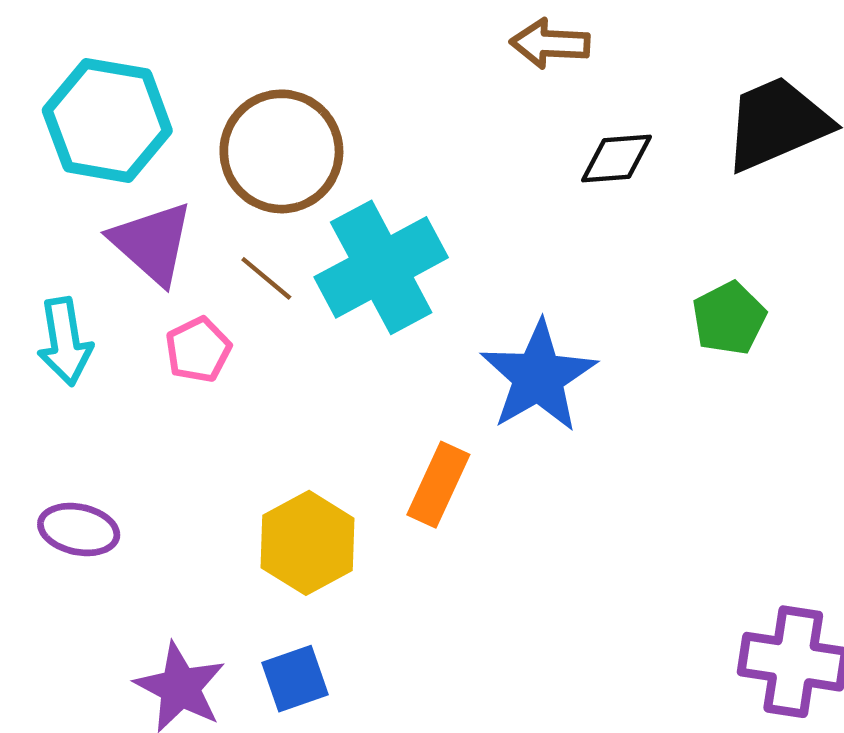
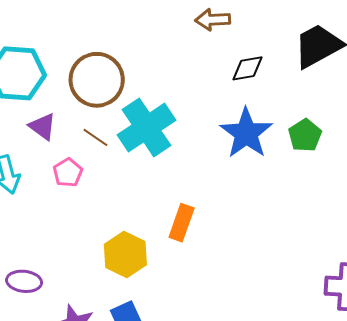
purple triangle: (152, 243) -> (42, 126), size x0.7
blue star: (538, 377) -> (246, 133), moved
purple ellipse: (79, 530) -> (24, 281), moved

